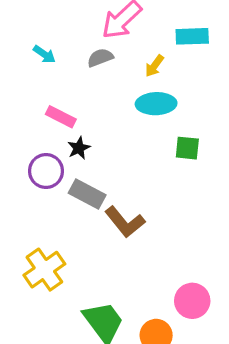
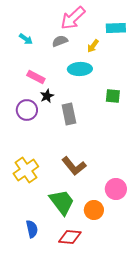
cyan ellipse: (156, 104) -> (80, 69), moved
gray rectangle: (87, 194) -> (69, 114), moved, turned 50
brown L-shape: (125, 222) -> (74, 166), moved

